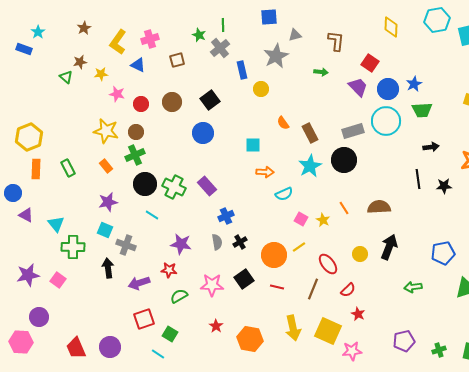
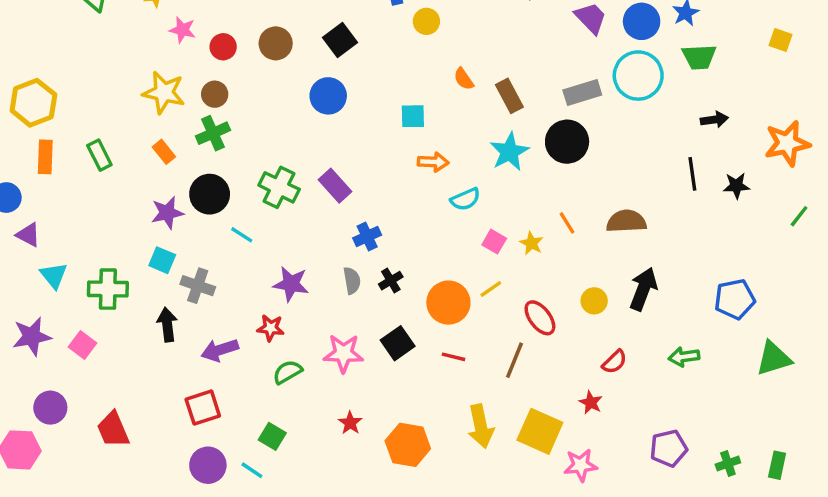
black circle: (145, 184) -> (210, 194), moved
cyan triangle: (56, 224) -> (54, 275), moved
red semicircle: (348, 290) -> (614, 362), moved
red square: (144, 319) -> (203, 408), moved
purple circle: (110, 347) -> (208, 465), moved
red trapezoid: (76, 348) -> (113, 430), moved

